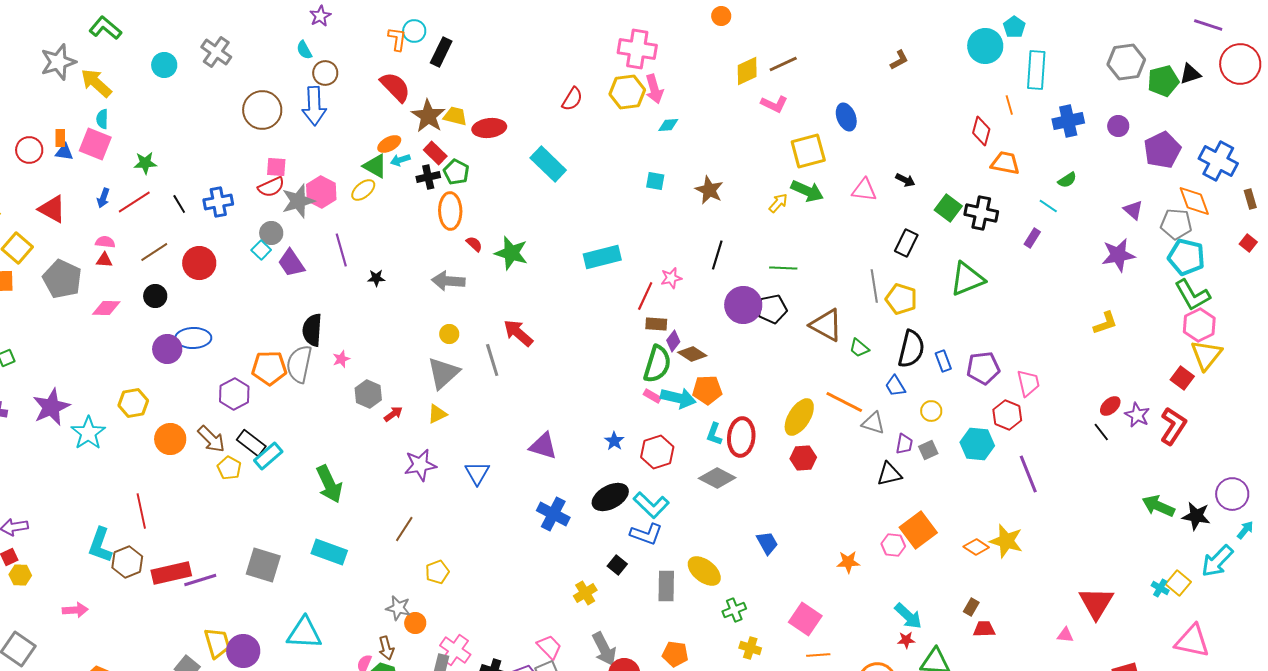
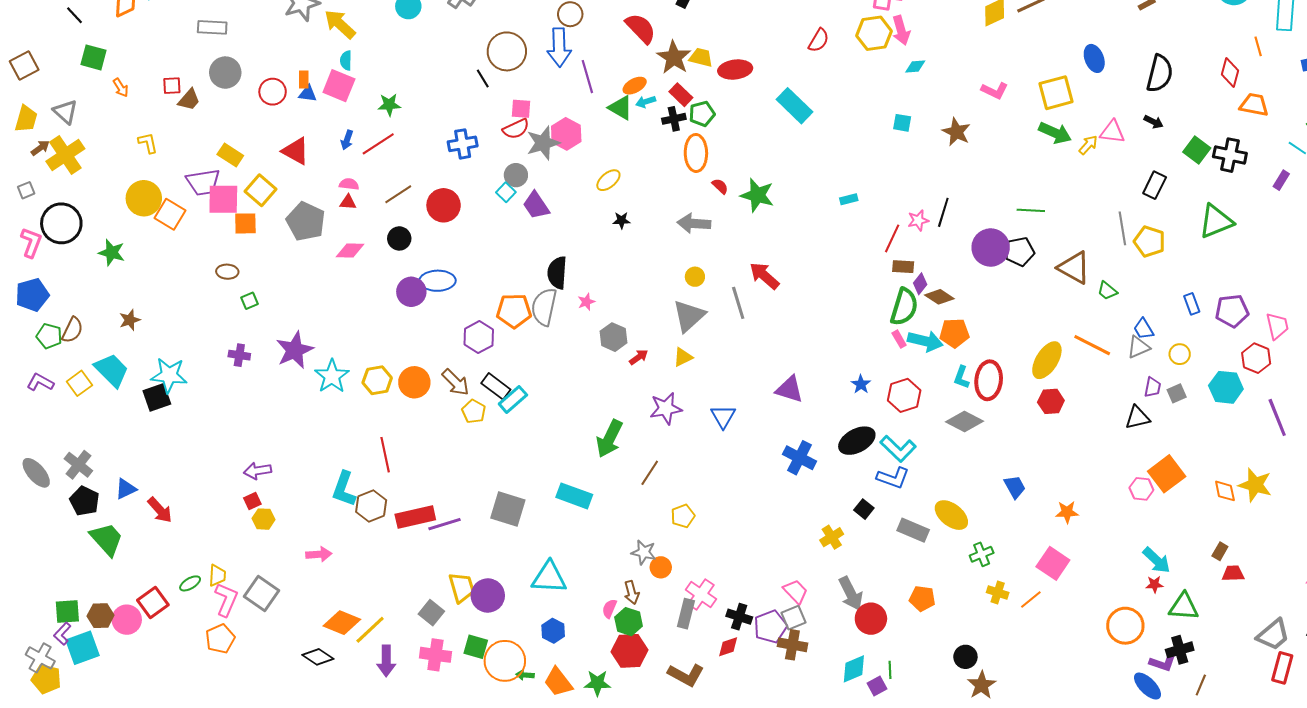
pink L-shape: (774, 104) -> (995, 91), moved
green pentagon: (456, 172) -> (702, 114), turned 30
yellow ellipse: (363, 190) -> (608, 180), moved
yellow arrow: (778, 203) -> (1088, 145), moved
black line: (179, 204) -> (483, 79), moved
purple line: (341, 250) -> (587, 77), moved
black line: (717, 255) -> (943, 212), moved
cyan rectangle: (602, 257) -> (849, 199), size x0.5
black semicircle: (911, 349) -> (1160, 74), moved
pink rectangle: (652, 396) -> (899, 339), turned 30
yellow hexagon: (133, 403) -> (377, 380), moved
gray triangle: (873, 423) -> (1138, 347), moved, turned -40
green arrow: (329, 484) -> (609, 439), moved, turned 51
orange diamond: (976, 547) -> (1225, 491), turned 45
orange star: (848, 562) -> (1067, 512), moved
gray rectangle: (666, 586) -> (913, 530), turned -68
orange line: (818, 655) -> (1031, 600), moved, turned -35

